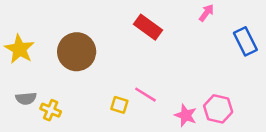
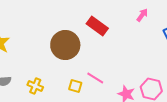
brown circle: (77, 52) -> (65, 45), moved
yellow cross: (51, 110) -> (35, 86), moved

